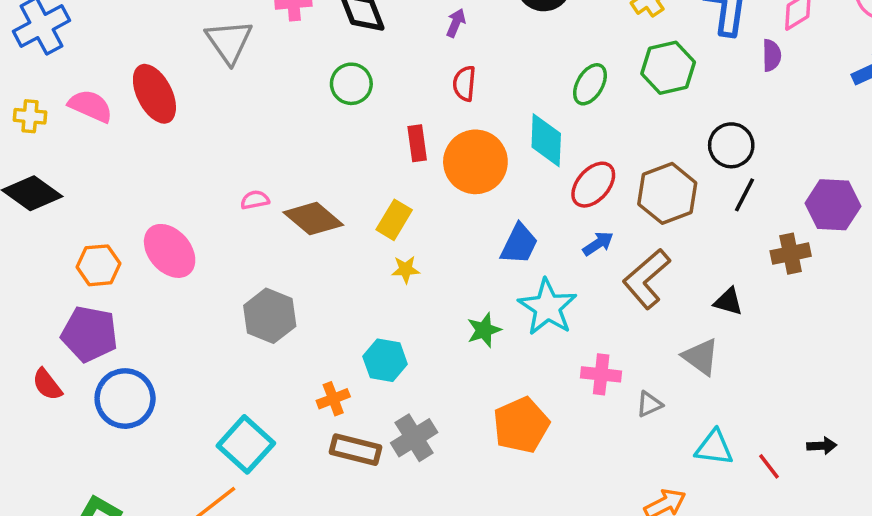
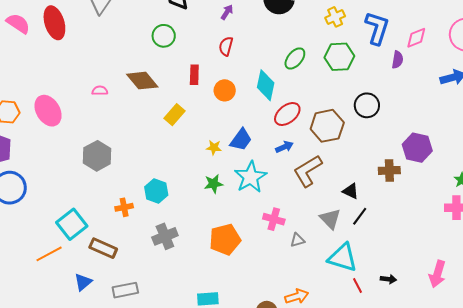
orange circle: (475, 162) -> (225, 90), size x0.6
black line: (745, 195) -> (360, 216), moved
brown diamond: (313, 219) -> (142, 81), moved
yellow star: (406, 269) -> (214, 148), moved
cyan triangle: (714, 448) -> (343, 258), moved, size x1.4
brown rectangle: (355, 450) -> (103, 248), moved

